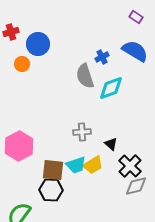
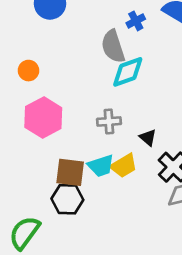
orange circle: (22, 64) -> (29, 71), moved
cyan diamond: (111, 88) -> (128, 72), moved
pink hexagon: (19, 146) -> (43, 117), moved

